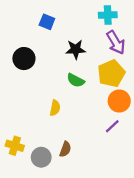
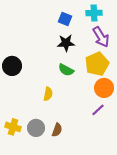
blue square: (47, 22) -> (65, 19), moved
black circle: (24, 59) -> (12, 66), moved
gray circle: (41, 157) -> (36, 128), moved

